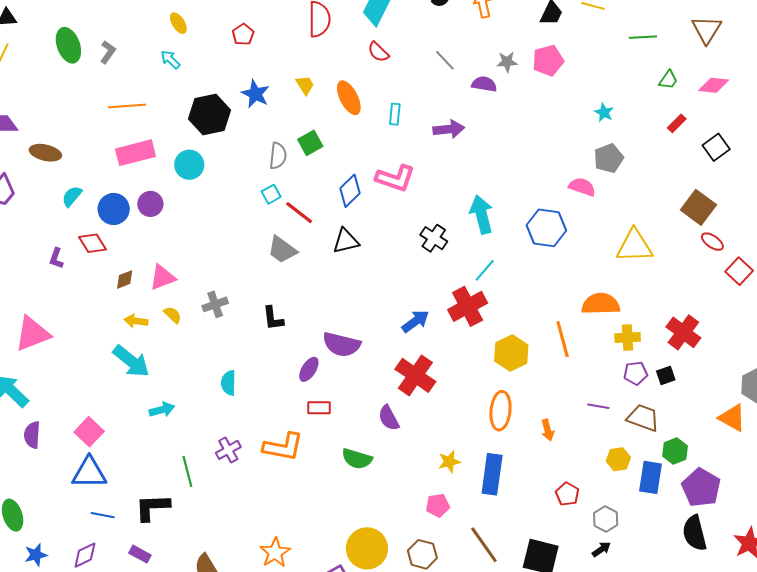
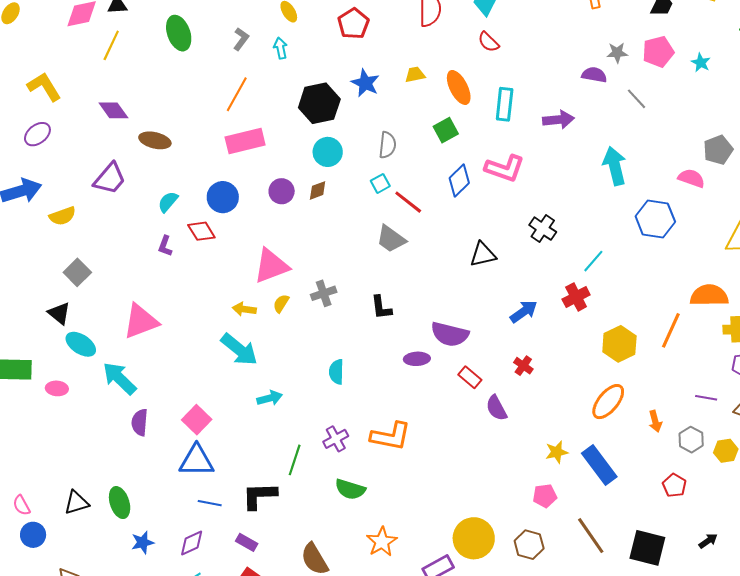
red pentagon: (243, 34) -> (353, 24), size x1.4
gray L-shape: (108, 52) -> (241, 39), moved
cyan arrow: (170, 60) -> (281, 48), turned 35
gray line: (445, 60) -> (636, 99), moved
yellow trapezoid: (305, 85) -> (415, 75), turned -70
orange line: (127, 106) -> (237, 94), turned -57
cyan star: (604, 112) -> (701, 63), moved
cyan rectangle: (395, 114) -> (505, 104), size x1.5
green square: (310, 143) -> (446, 130), moved
cyan circle: (189, 165) -> (328, 152), moved
cyan semicircle: (72, 196) -> (168, 202), moved
purple circle: (150, 204) -> (282, 191), moved
cyan arrow: (482, 214) -> (615, 166), moved
black triangle: (346, 241) -> (483, 254), moved
pink triangle: (163, 277) -> (271, 266), size x1.4
brown diamond: (125, 279) -> (318, 190), moved
red cross: (468, 306) -> (576, 297), size x0.7
yellow semicircle: (173, 315) -> (281, 303), turned -102
orange line: (563, 339) -> (671, 330), turned 39
purple ellipse: (309, 369) -> (417, 359), turned 55
red cross: (415, 375) -> (523, 366), size x0.5
red rectangle: (319, 408) -> (470, 377), moved, turned 40
orange ellipse: (500, 411) -> (608, 402), turned 33
green semicircle: (357, 459) -> (350, 489), moved
green line: (187, 471) -> (295, 460), turned 32
blue rectangle: (492, 474) -> (599, 465), turned -45
gray hexagon: (606, 519) -> (691, 440), moved

